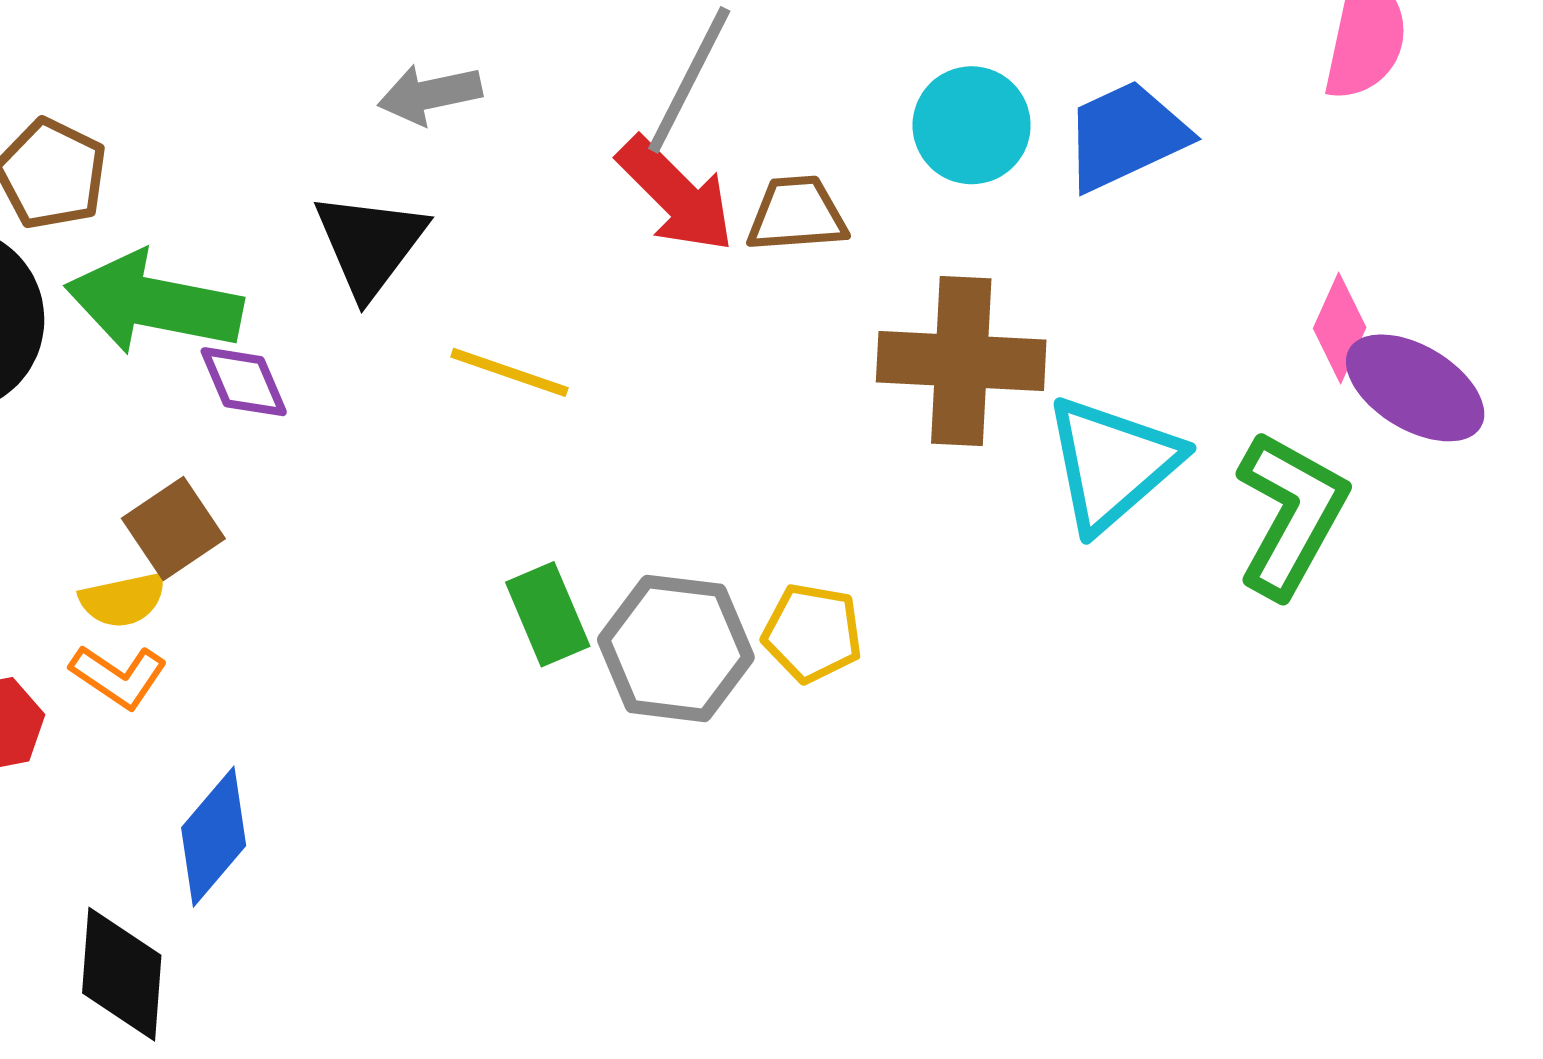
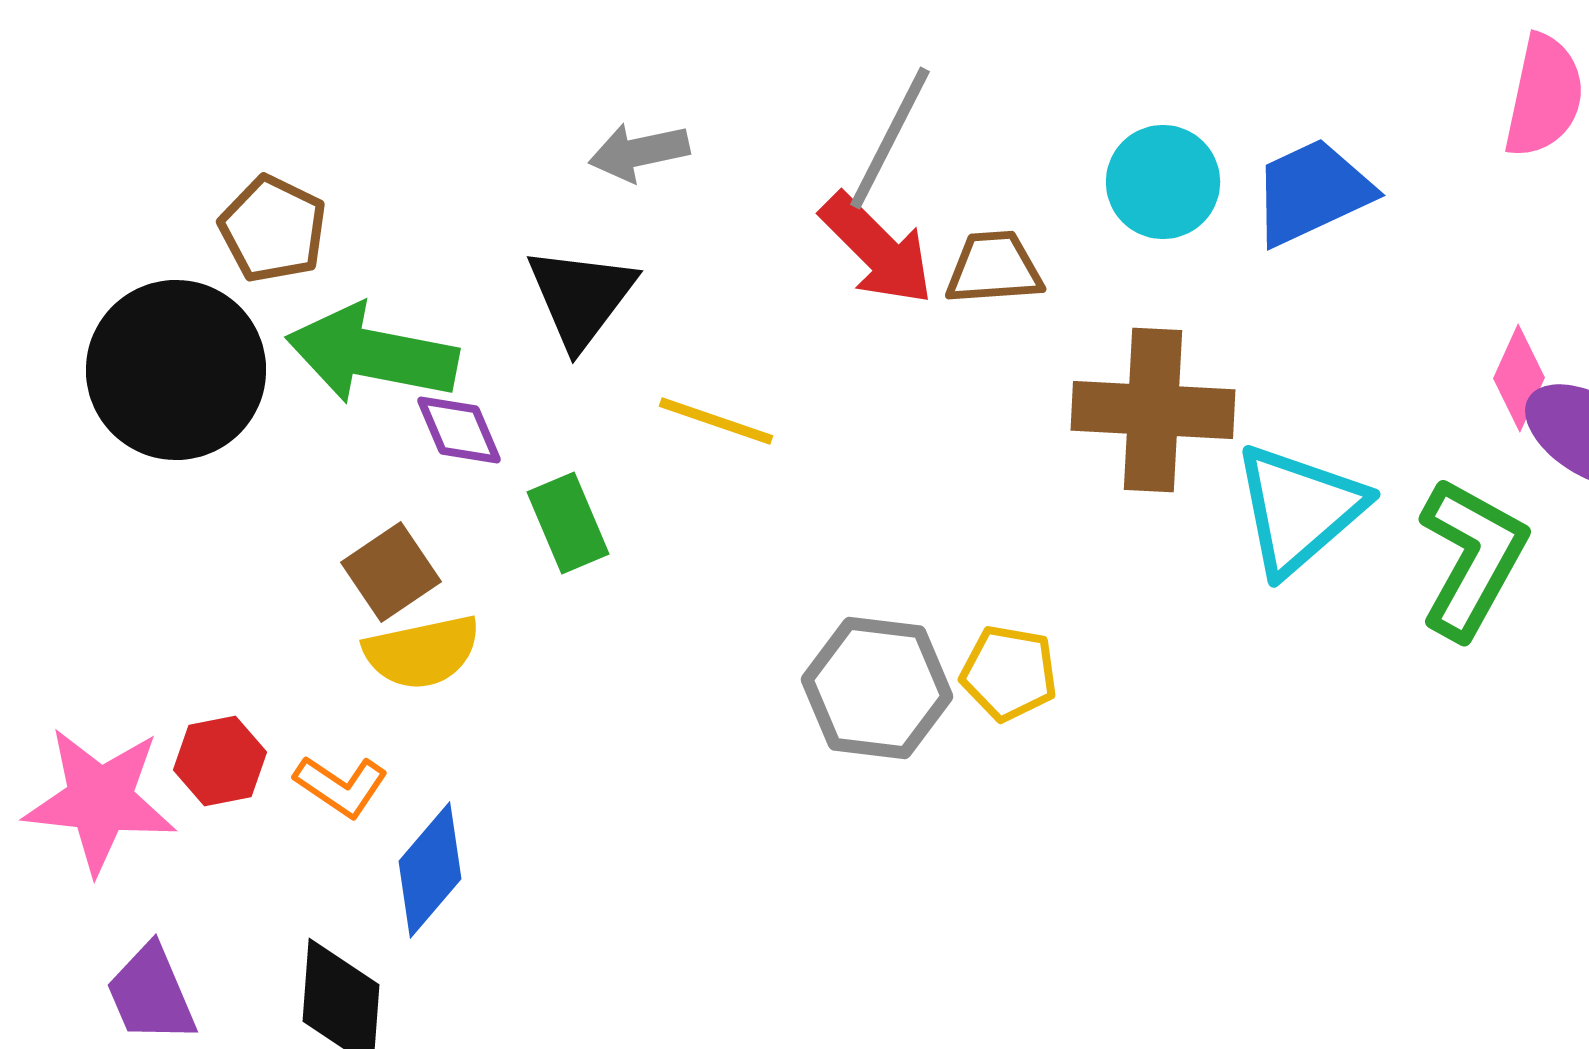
yellow semicircle: (123, 600) -> (422, 652), moved, size x1.4
green rectangle: (548, 614) -> (568, 523), moved
orange L-shape: (119, 676) -> (341, 786), moved

